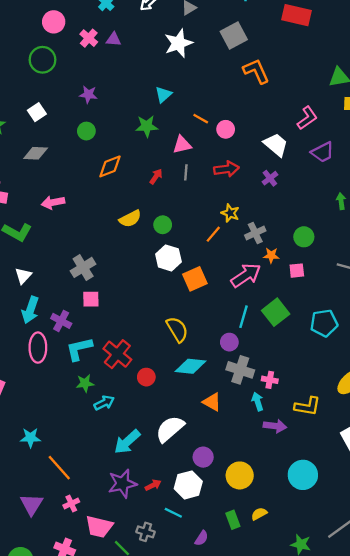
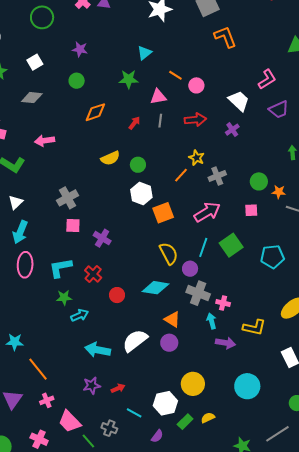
orange star: (271, 255) -> (279, 192), moved
purple cross: (61, 321) -> (102, 238), moved
yellow semicircle: (177, 329) -> (169, 253), moved
red cross: (117, 354) -> (93, 274), size x0.7
cyan arrow: (127, 442) -> (98, 350), turned 50
purple circle: (203, 457) -> (169, 343), moved
purple star: (122, 484) -> (92, 386), size x0.7
white hexagon: (188, 485) -> (165, 403), moved
green rectangle: (233, 520) -> (185, 422), turned 63
pink trapezoid: (99, 527) -> (70, 422), turned 30

